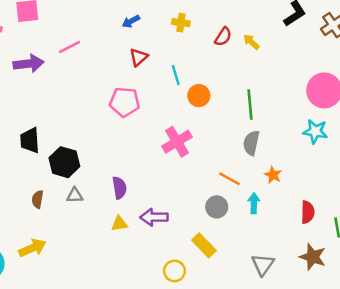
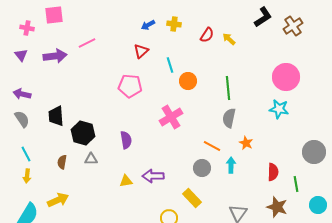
blue arrow: (131, 21) -> (148, 25), moved
purple semicircle: (119, 188) -> (126, 140), moved

